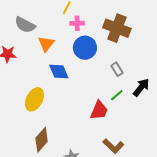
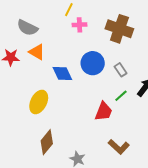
orange triangle: (46, 44) -> (37, 52), moved, turned -36
blue circle: (85, 48) -> (93, 63), moved

